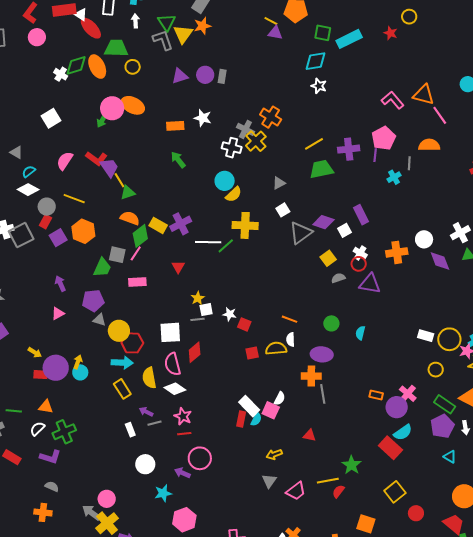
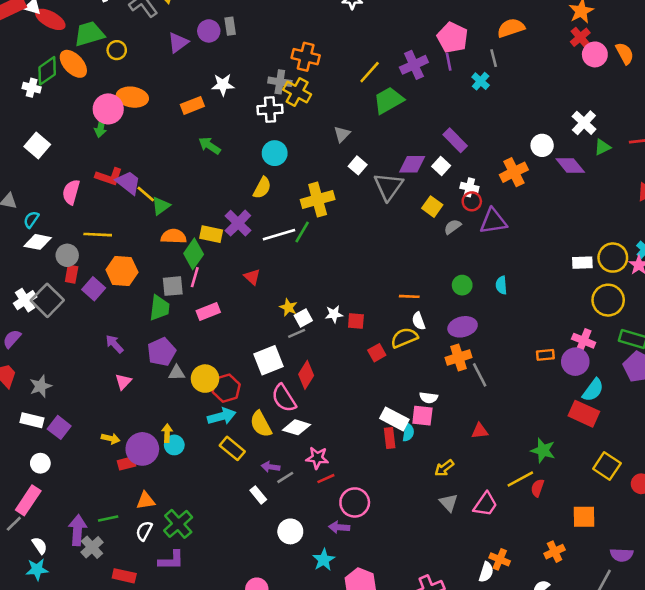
yellow semicircle: (234, 194) -> (262, 188), moved
yellow circle: (436, 370) -> (608, 300), size x1.6
white semicircle: (280, 399) -> (429, 398), turned 88

